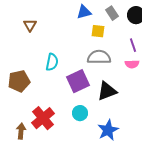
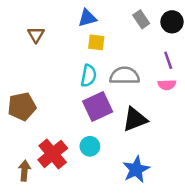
blue triangle: (84, 12) -> (87, 18), moved
yellow square: (98, 31) -> (96, 42), moved
cyan semicircle: (52, 62) -> (89, 76), moved
cyan circle: (80, 113) -> (90, 146), moved

